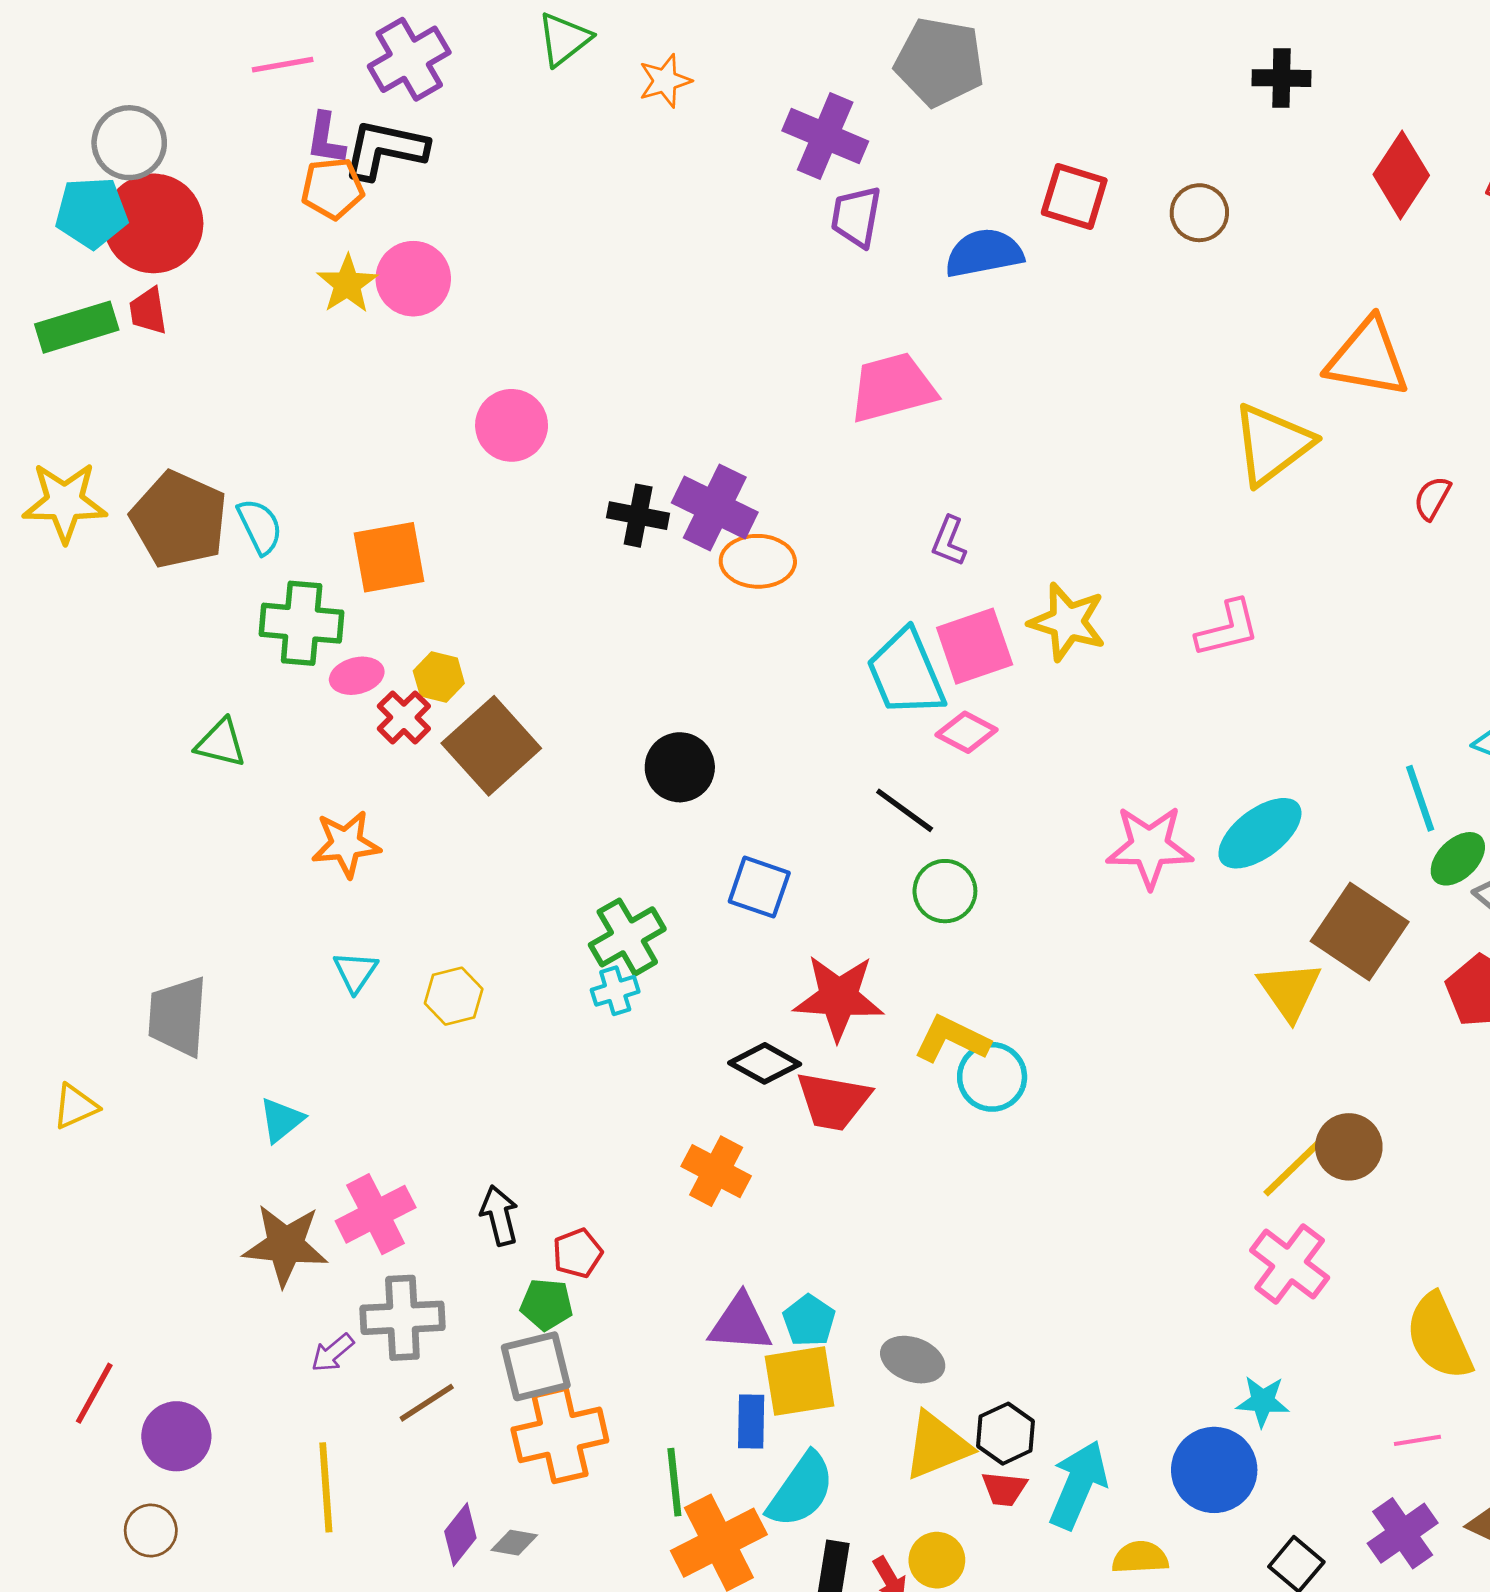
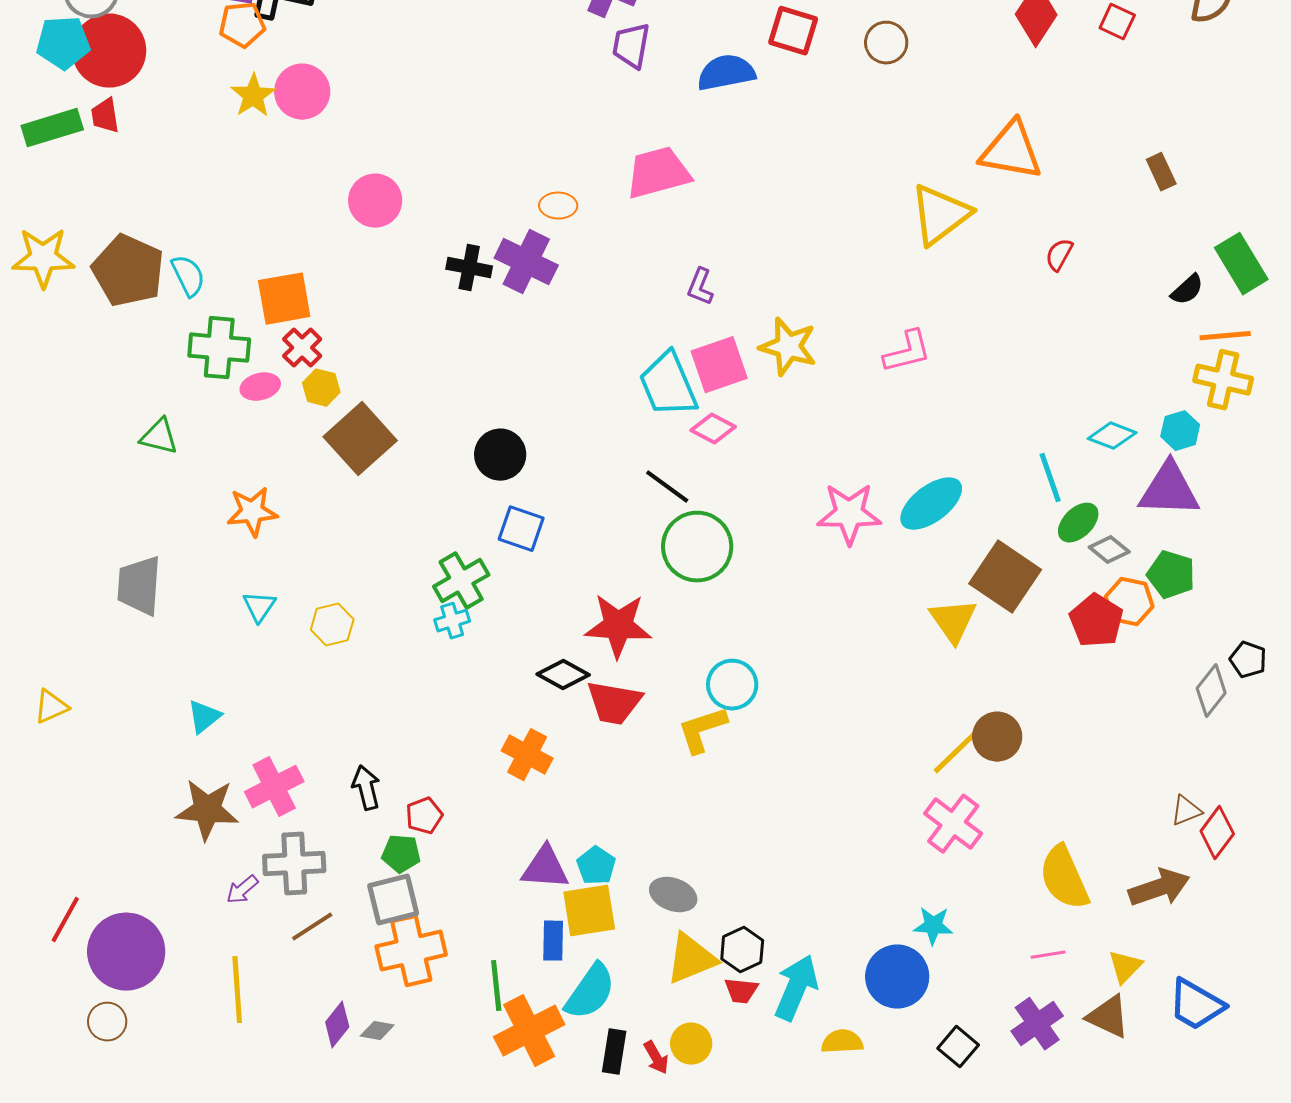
orange ellipse: (758, 561) -> (558, 206), moved, size x0.7
red cross: (404, 717) -> (302, 348), moved
blue square: (759, 887) -> (521, 529), moved
green circle: (945, 891) -> (697, 547), size x1.5
gray trapezoid: (178, 1016) -> (139, 586), moved
yellow L-shape: (952, 1039) -> (702, 730), moved, turned -44
purple circle: (176, 1436) -> (126, 952), size x1.5

